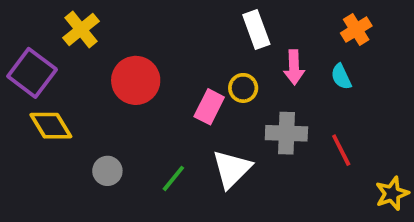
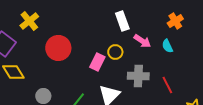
pink arrow: (294, 67) -> (142, 41), turned -54

